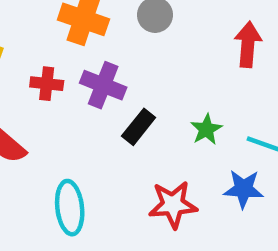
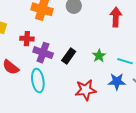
purple cross: (103, 85) -> (43, 53), moved
cyan ellipse: (70, 208) -> (38, 81), moved

